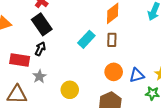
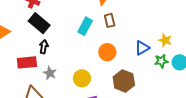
orange circle: (114, 72) -> (107, 52), moved

